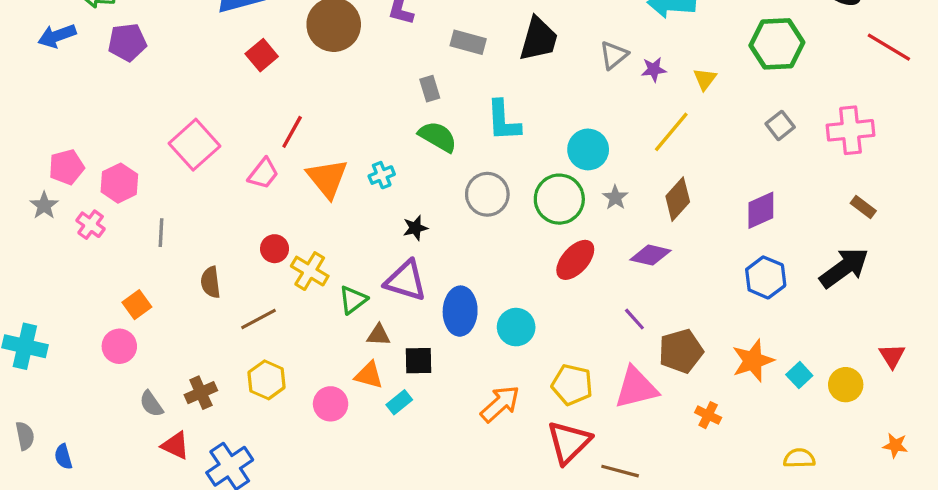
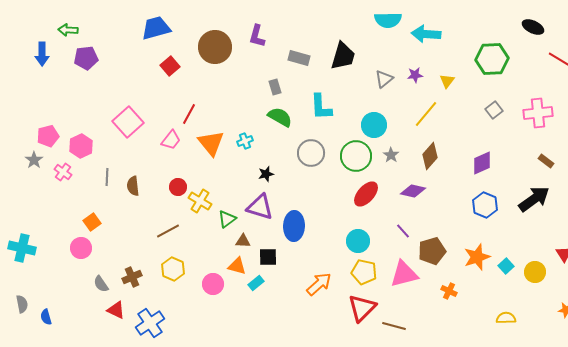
blue arrow: (57, 36) -> (42, 54), turned -70
gray triangle: (614, 55) -> (384, 79), moved
brown semicircle: (211, 282) -> (133, 186), moved
cyan circle: (516, 327) -> (358, 241), moved

